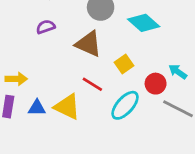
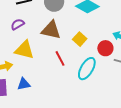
red line: (92, 84) -> (60, 58), turned 42
yellow triangle: (67, 107) -> (24, 50), moved

